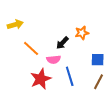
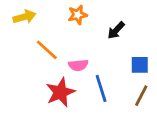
orange star: (82, 33) -> (78, 15), moved
black arrow: (62, 43) -> (116, 30), moved

